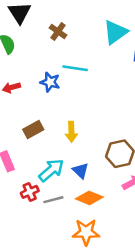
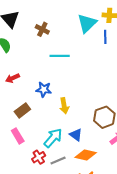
blue star: (50, 82) -> (44, 89), moved
brown rectangle: (33, 130) -> (22, 110), moved

